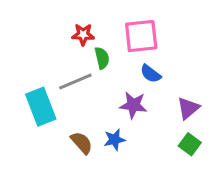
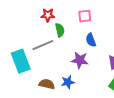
pink square: (141, 36) -> (85, 16), size x0.6
blue semicircle: (151, 74) -> (91, 40), turned 32
brown semicircle: (82, 143) -> (47, 84), turned -35

